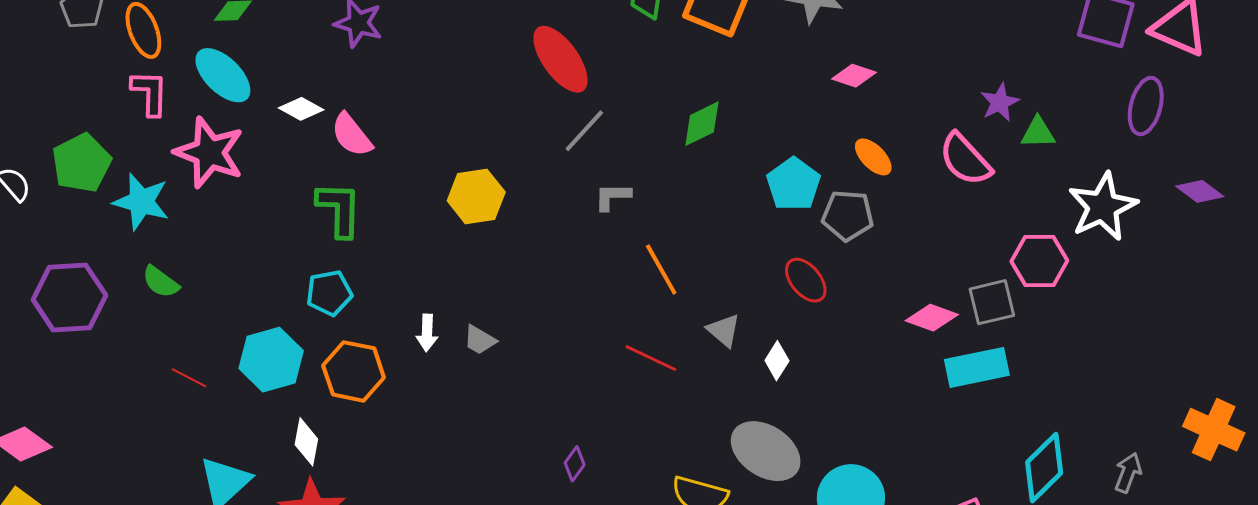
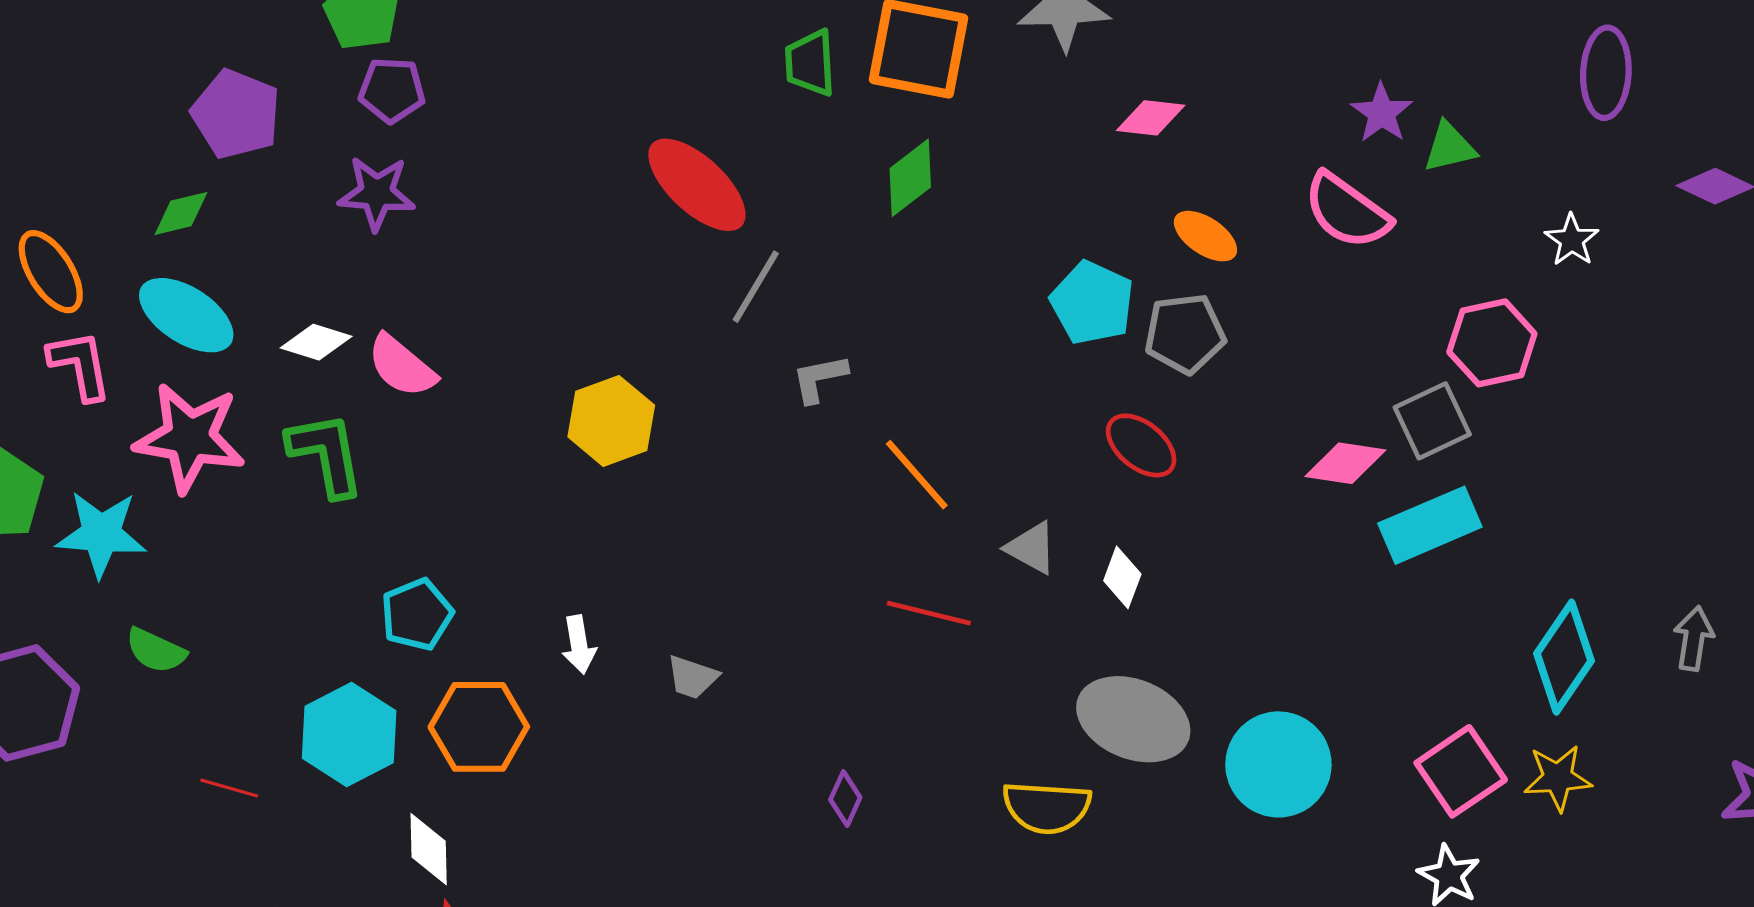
green diamond: (702, 124) -> (910, 178), moved
white star: (1103, 207) -> (1572, 240), size x0.5
green L-shape: (339, 209) -> (326, 454), moved
gray trapezoid: (480, 340) -> (692, 677), moved

